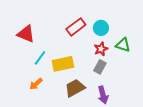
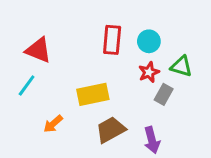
red rectangle: (76, 27) -> (112, 40), turned -48
cyan line: (40, 58) -> (27, 86), moved
gray rectangle: (100, 67) -> (164, 94), moved

